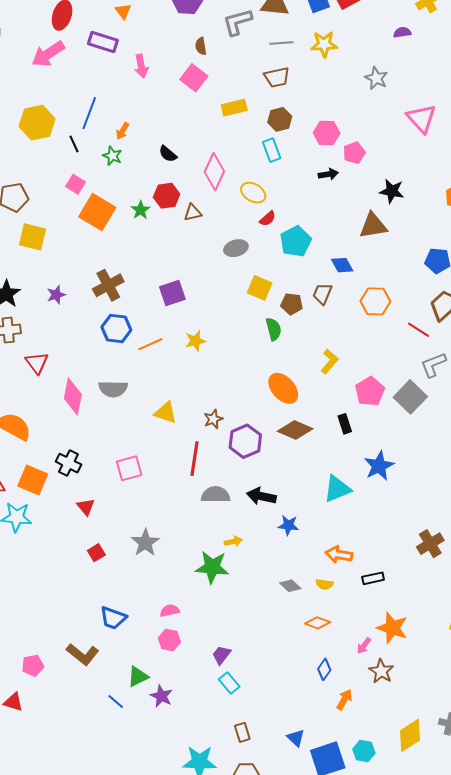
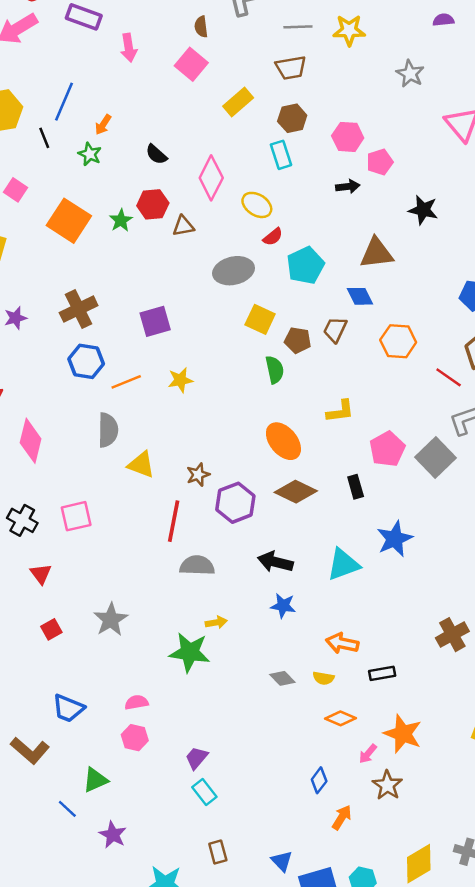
yellow rectangle: (234, 108) -> (238, 102), turned -30
pink square: (76, 184) -> (16, 190), moved
brown triangle: (373, 226) -> (376, 253), moved
gray ellipse: (236, 248) -> (233, 271), size x1.4
yellow L-shape: (330, 362) -> (340, 411), turned 40
gray semicircle: (113, 389) -> (108, 430), moved, turned -92
pink square: (129, 468) -> (76, 516), moved
black arrow: (261, 496) -> (275, 562), moved
orange diamond: (318, 623) -> (340, 718), moved
purple star: (161, 696) -> (113, 835), moved

